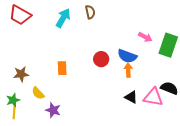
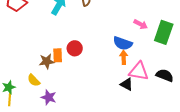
red circle: (101, 59) -> (75, 48), moved
brown star: (21, 74) -> (47, 61), moved
pink triangle: (153, 97) -> (139, 71), moved

